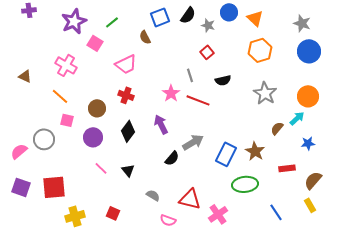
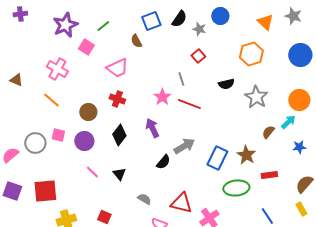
orange triangle: (255, 18) -> (265, 22), moved
gray star: (302, 23) -> (293, 16), moved
black semicircle: (223, 80) -> (226, 84), moved
pink square: (67, 120) -> (58, 135), moved
red rectangle: (287, 168) -> (269, 175), moved

